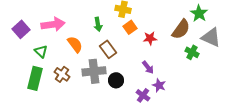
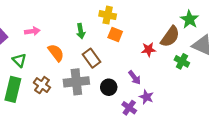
pink arrow: (53, 24) -> (32, 31), size x0.6
orange square: (130, 27) -> (115, 34), turned -32
red star: (150, 38) -> (149, 50), moved
black circle: (116, 80) -> (109, 87), moved

